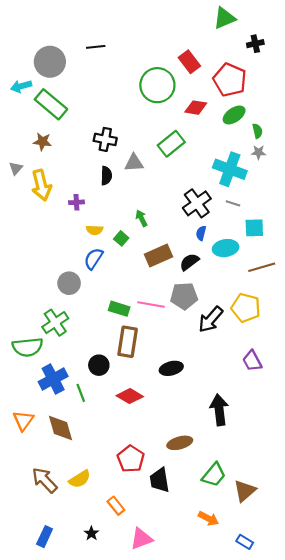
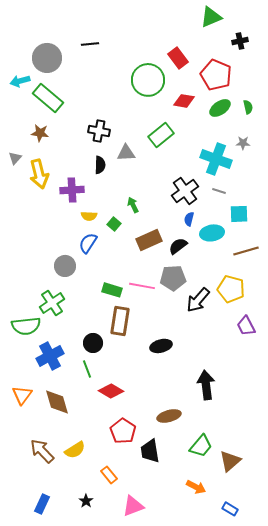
green semicircle: (257, 131) -> (248, 107), moved
purple cross: (76, 202) -> (72, 190), size x1.6
purple trapezoid: (252, 361) -> (246, 326), moved
green line: (81, 393) -> (87, 369), moved
red diamond: (130, 396) -> (111, 391), moved

